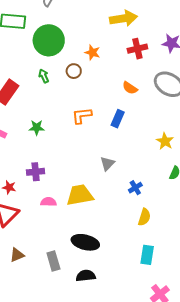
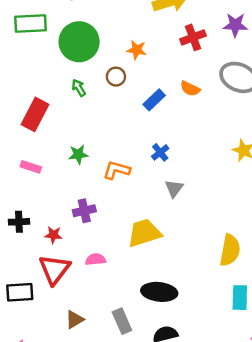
orange L-shape: (82, 116) -> (117, 170), moved, turned 30
blue rectangle: (118, 119) -> (154, 100), moved, turned 30
blue cross: (135, 188) -> (160, 152), moved
pink semicircle: (49, 202) -> (95, 259), moved
yellow semicircle: (144, 217) -> (230, 250), size x1.4

